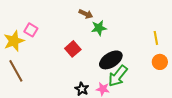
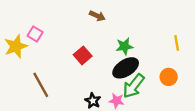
green star: (99, 28) -> (124, 46), moved
orange circle: (160, 62) -> (169, 77), moved
brown line: (16, 71) -> (41, 85), moved

